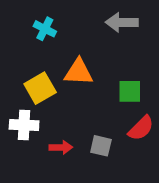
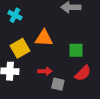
cyan cross: (45, 29) -> (15, 15), moved
red arrow: (61, 147) -> (45, 71), moved

